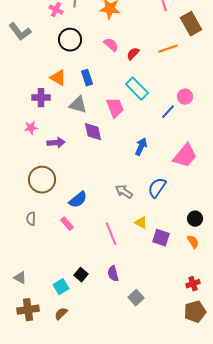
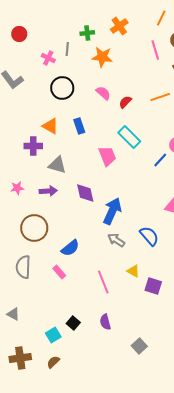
gray triangle: (78, 105) -> (57, 165), moved
pink star: (31, 128) -> (17, 188), moved
purple diamond: (93, 132) -> (85, 193), moved
blue arrow: (141, 147) -> (112, 211), moved, size x1.5
blue semicircle: (157, 188) -> (149, 236), turned 105
gray semicircle: (31, 219) -> (23, 267), size x1.6
gray triangle: (20, 278) -> (13, 314), moved
gray square: (136, 298) -> (139, 346), moved

